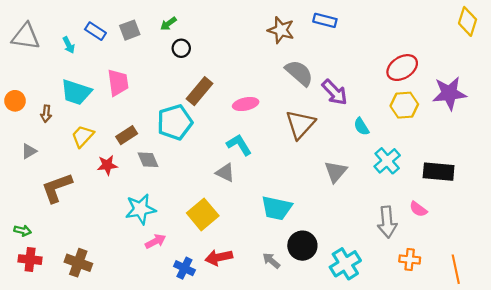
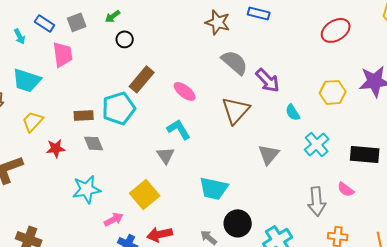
red ellipse: (402, 68) -> (336, 30), moved
pink trapezoid: (118, 83) -> (63, 54), moved
pink ellipse: (246, 104) -> (185, 91), turned 50
brown rectangle: (127, 135) -> (84, 115), moved, turned 30
gray triangle: (225, 173) -> (166, 155), turned 30
pink arrow: (155, 241) -> (114, 219), moved

